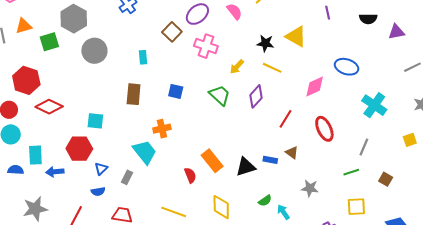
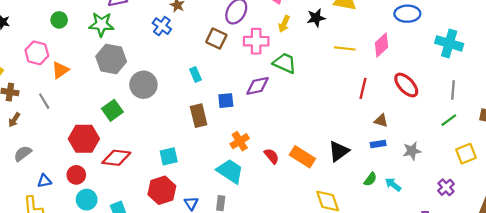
orange triangle: (24, 26) -> (60, 70), moved
green square: (49, 42) -> (112, 110), moved
yellow arrow: (237, 67) -> (284, 24), moved
yellow line: (272, 68) -> (345, 48), moved
blue square: (176, 91) -> (226, 101), moved
green trapezoid: (220, 95) -> (285, 63), moved
purple diamond: (256, 96) -> (258, 86), moved, turned 55
blue rectangle: (270, 160) -> (378, 144), moved
red semicircle: (190, 175) -> (272, 156), moved

